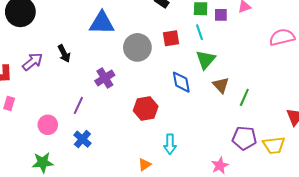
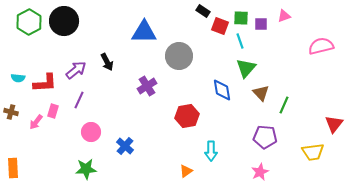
red square: (171, 38) -> (220, 26), moved, turned 30
purple line: (78, 105) -> (79, 100), moved
purple pentagon: (244, 138) -> (265, 137), moved

